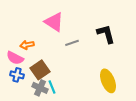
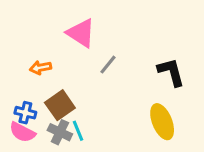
black L-shape: (106, 34) -> (171, 72), moved
gray line: (72, 43) -> (108, 65), turned -32
pink semicircle: (15, 58) -> (22, 132), moved

